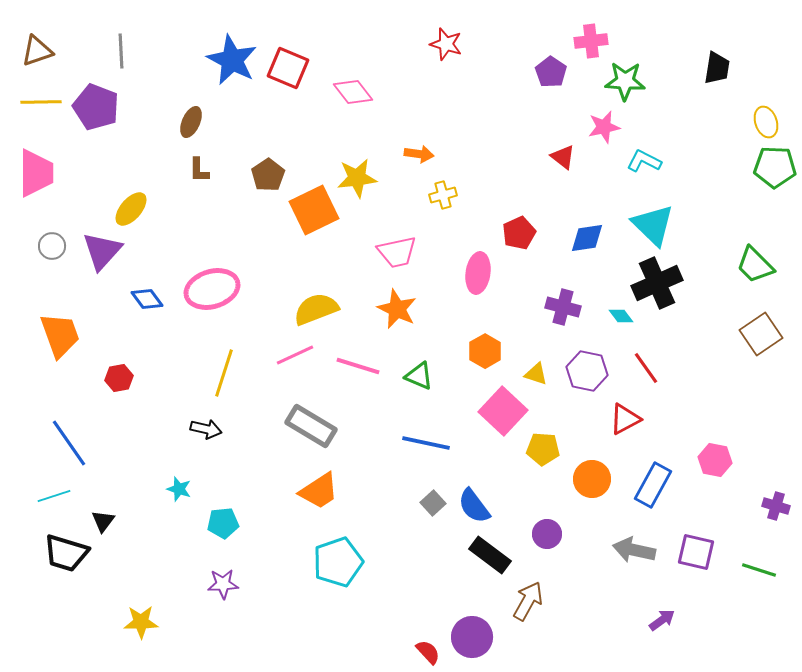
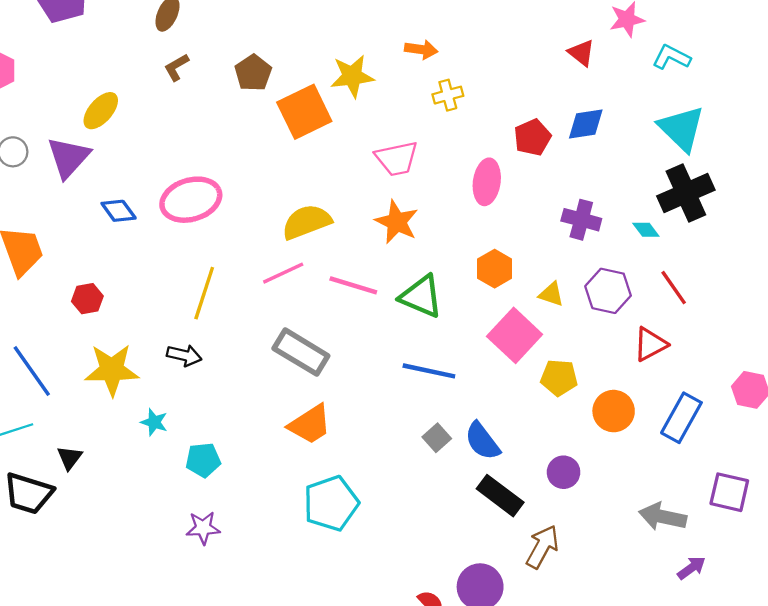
brown L-shape: (199, 170) -> (176, 67), turned 60
blue diamond: (587, 238) -> (586, 124), moved
green triangle: (419, 376) -> (421, 296), size x1.4
gray arrow: (634, 550) -> (663, 517), moved
yellow star: (141, 622) -> (112, 370), moved, size x1.4

